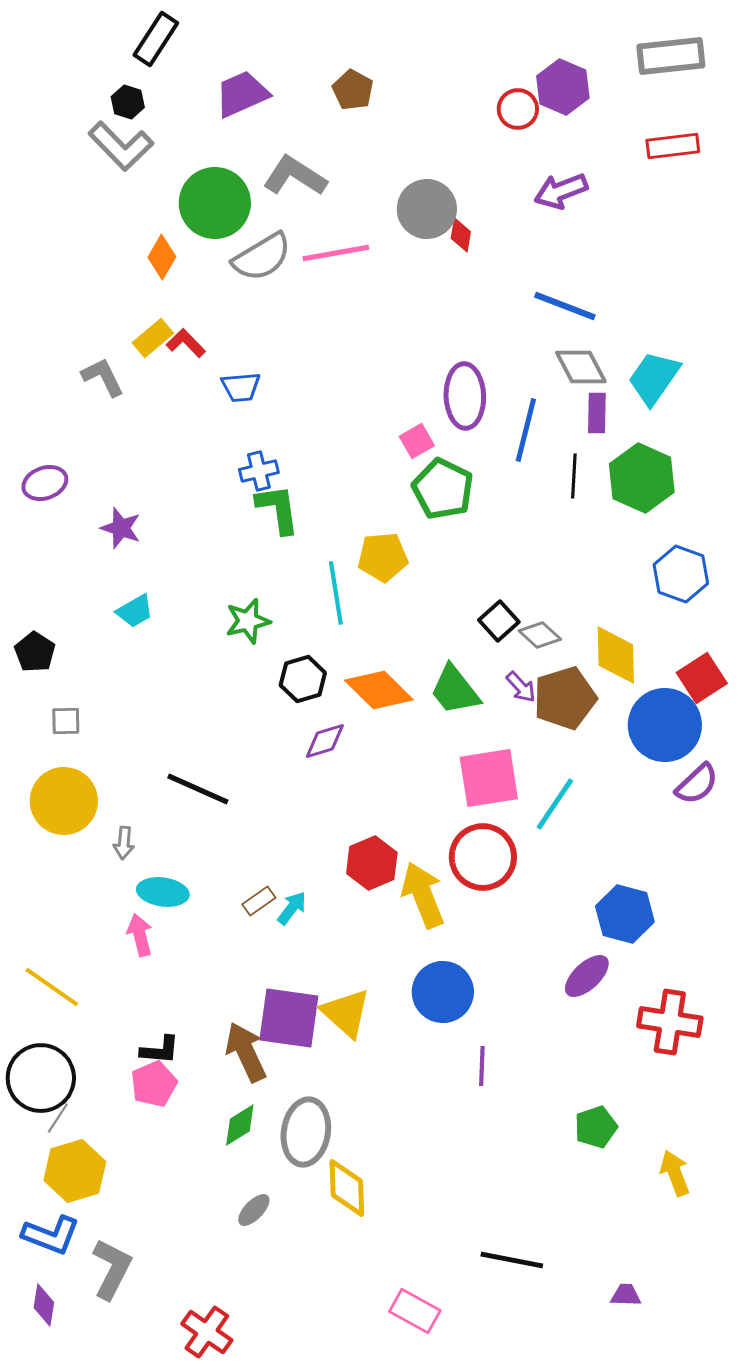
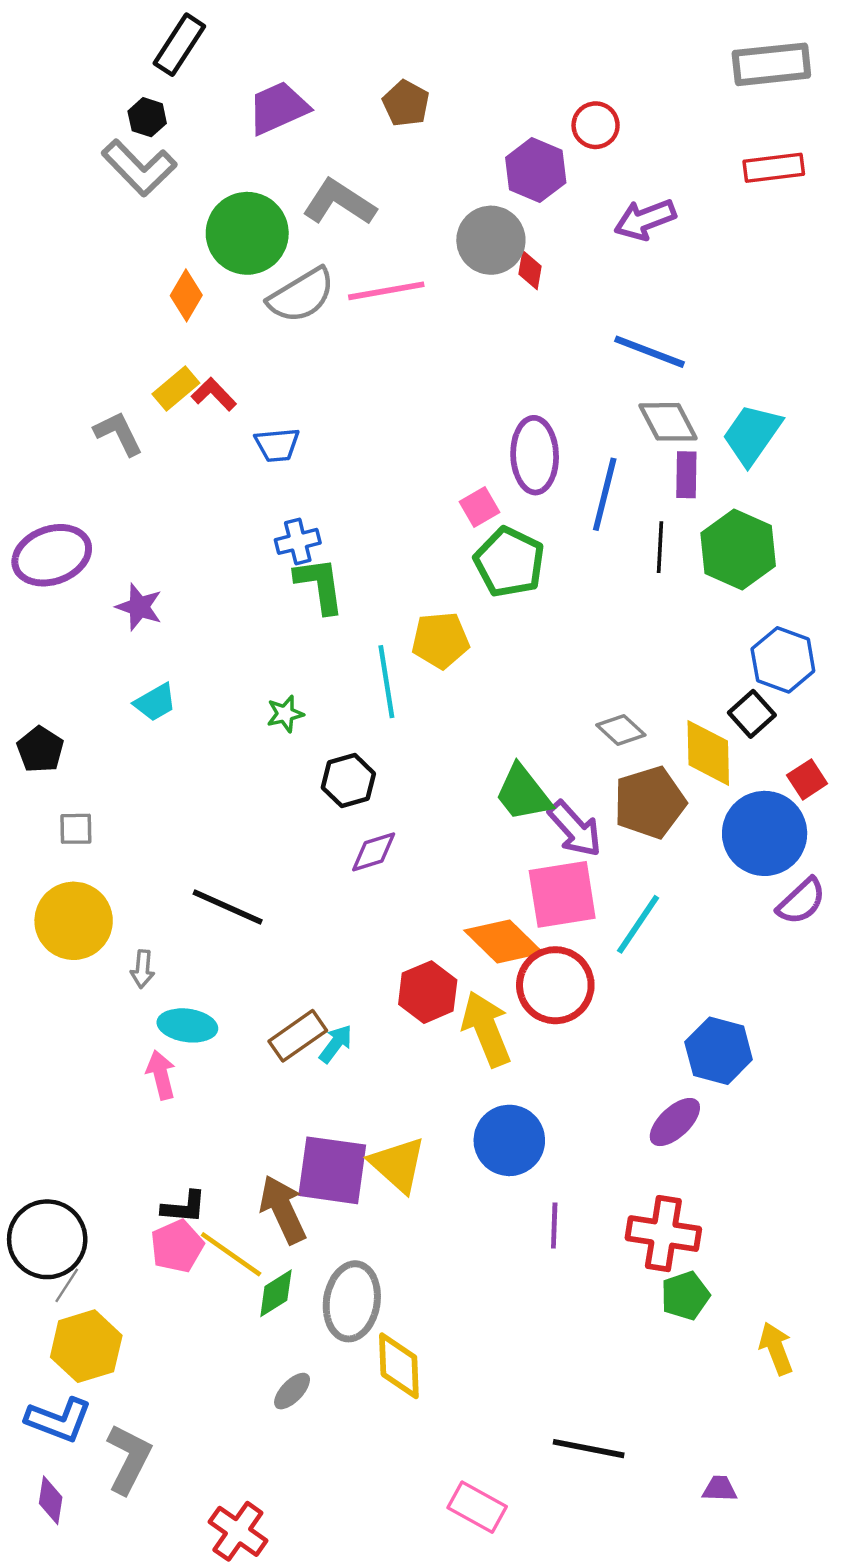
purple hexagon: (563, 87) -> (536, 170), moved
purple ellipse: (45, 483) -> (52, 555), size x1.5
green star: (248, 621) -> (285, 714), size x0.7
black square: (499, 621) -> (752, 714), moved
red square: (702, 678) -> (807, 779), size x0.7
purple arrow: (521, 687) -> (575, 829), moved, size x1.6
orange diamond: (379, 690) -> (504, 942), moved
brown rectangle: (259, 901) -> (298, 1036), size x1.5
yellow line: (52, 987) -> (231, 1254), moved
red cross: (670, 1022) -> (663, 1234), moved

